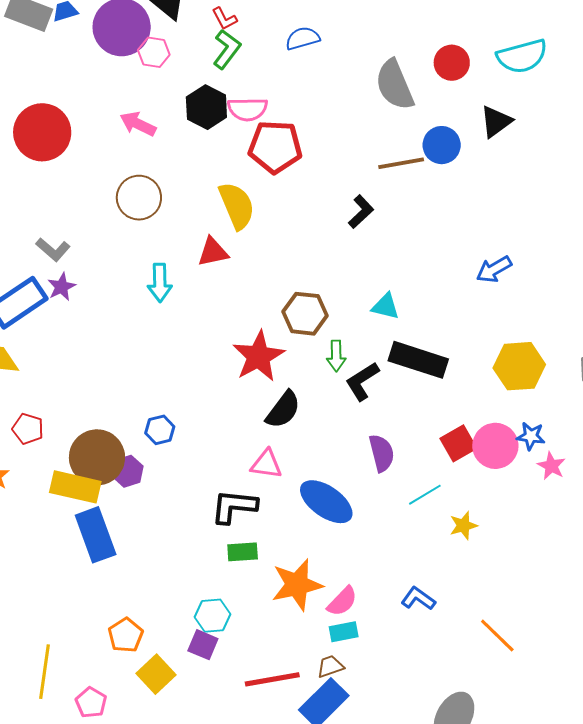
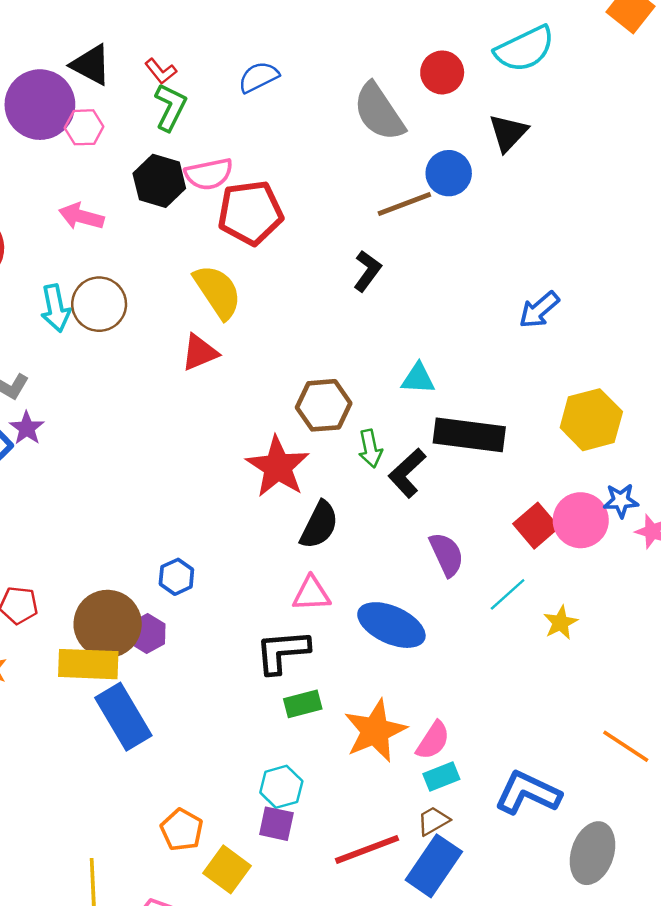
cyan arrow: (160, 283) -> (56, 308), moved
blue L-shape: (418, 599) -> (528, 793), moved, size x1.6

